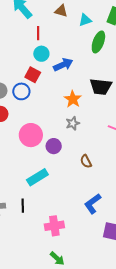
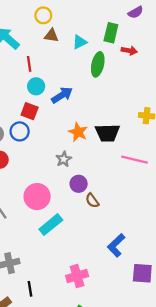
black trapezoid: (101, 87) -> (107, 133), moved
gray star: (73, 123) -> (64, 159), moved
pink circle: (31, 135) -> (37, 197), moved
purple circle: (54, 146) -> (79, 184), moved
brown semicircle: (86, 161) -> (92, 201), moved
black line: (23, 206) -> (30, 289), moved

